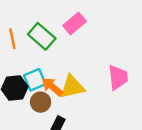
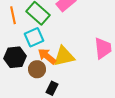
cyan square: (35, 80) -> (34, 37), moved

